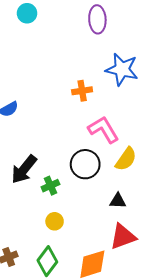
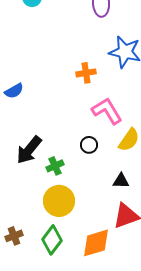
black circle: (85, 164) -> (89, 145), size x0.6
yellow circle: (55, 221) -> (59, 201), size x1.8

